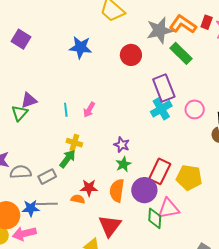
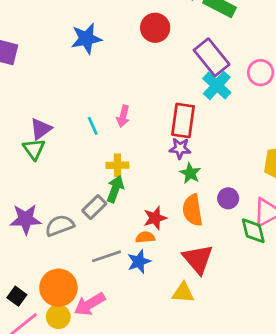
red rectangle: (160, 171) -> (183, 120), moved
gray rectangle: (47, 177) -> (94, 207), moved
purple circle: (144, 190) -> (228, 198), size x0.6
blue star: (31, 208) -> (139, 262), moved

